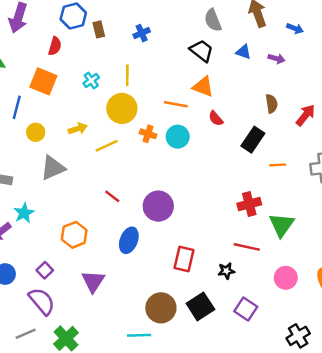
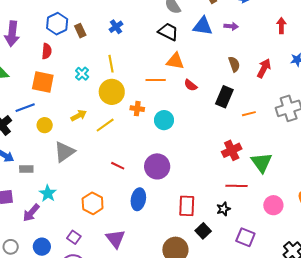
blue triangle: (243, 52) -> (203, 26), size x1.5
blue line: (17, 107) -> (25, 108), turned 66
cyan circle: (178, 137) -> (164, 120), moved
black square: (200, 306) -> (203, 231), moved, size x0.7

